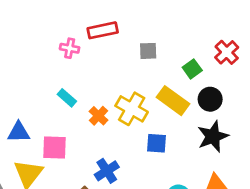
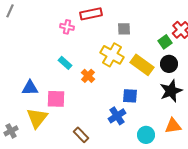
green square: (192, 69) -> (165, 42), moved
yellow cross: (132, 109) -> (112, 55), moved
blue cross: (107, 171) -> (117, 116), moved

